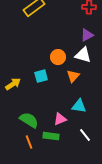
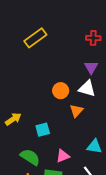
purple triangle: (87, 35) -> (91, 67), turned -32
cyan square: (41, 76) -> (43, 130), moved
cyan triangle: (79, 106) -> (94, 147), moved

